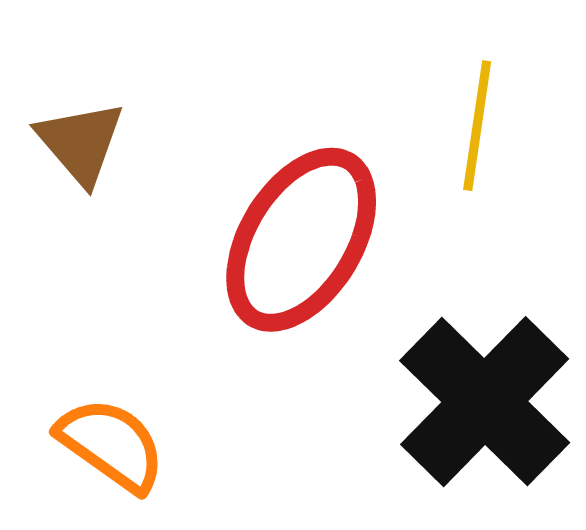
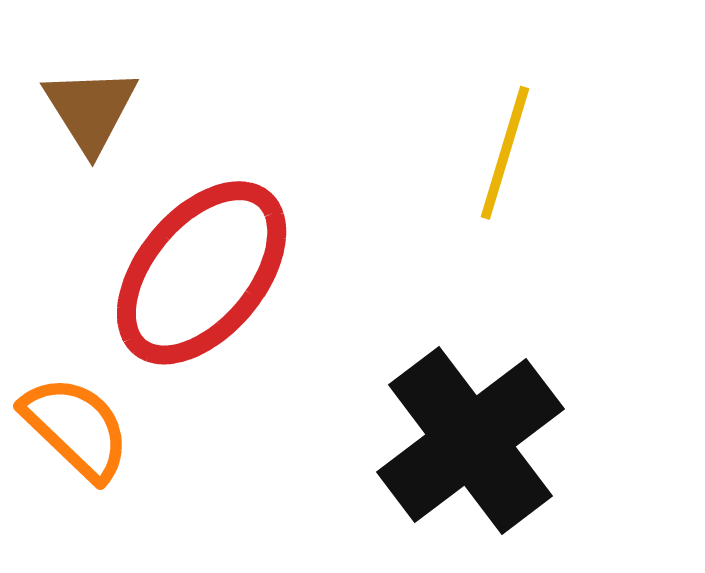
red ellipse: (301, 240) -> (202, 273), moved

